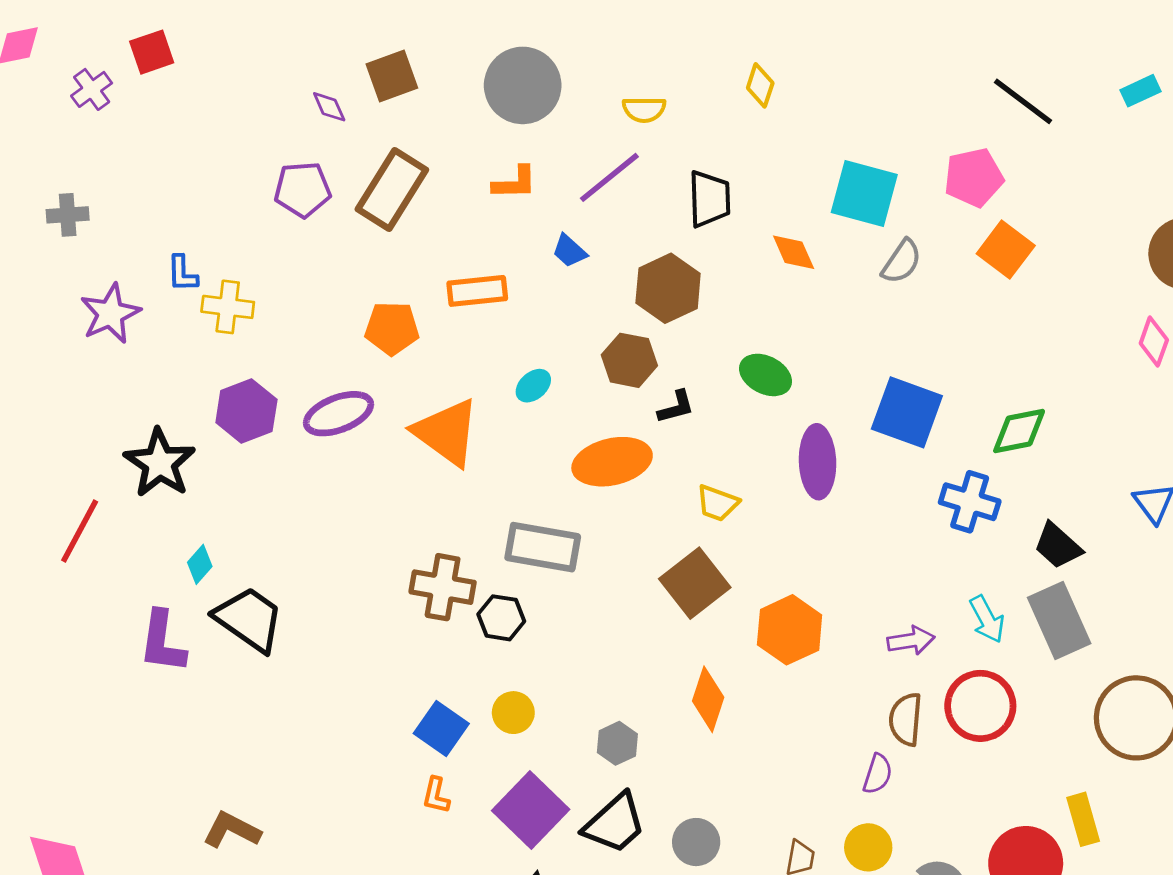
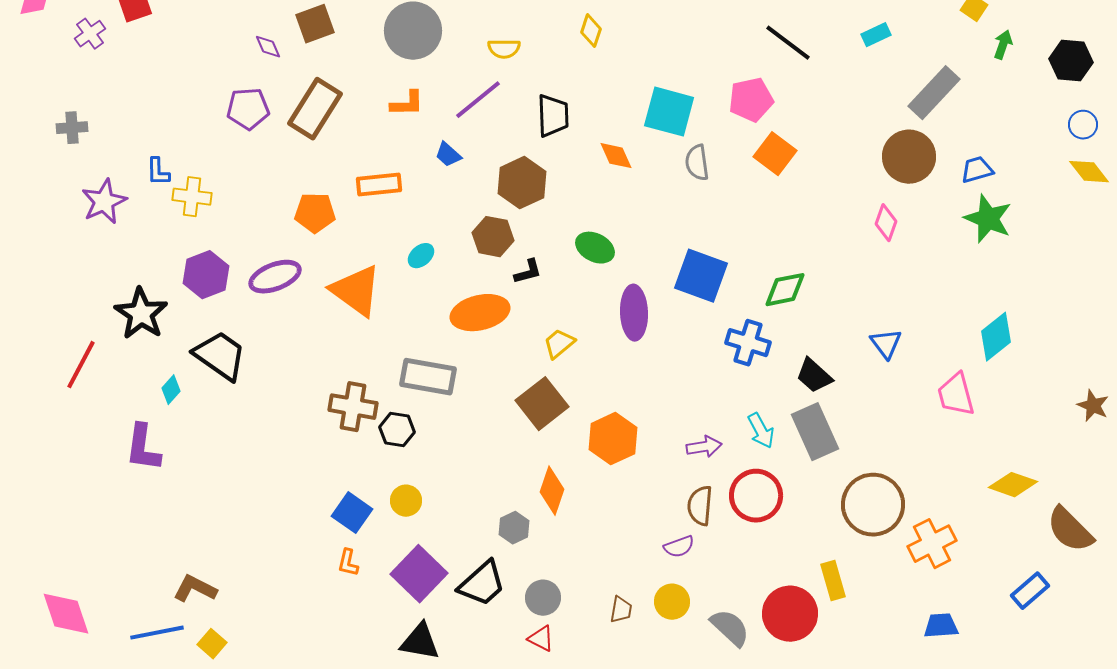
gray semicircle: (902, 262) -> (697, 163), turned 138
yellow trapezoid: (717, 503) -> (559, 344), turned 120
black trapezoid: (249, 619) -> (220, 356), moved
gray hexagon: (617, 743) -> (514, 528), moved
purple semicircle: (878, 774) -> (679, 547), turned 52

